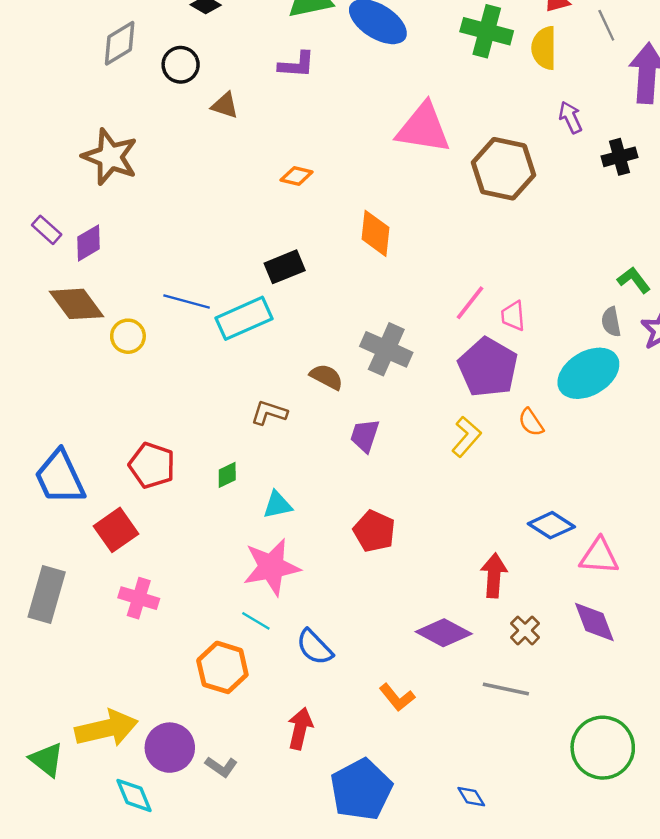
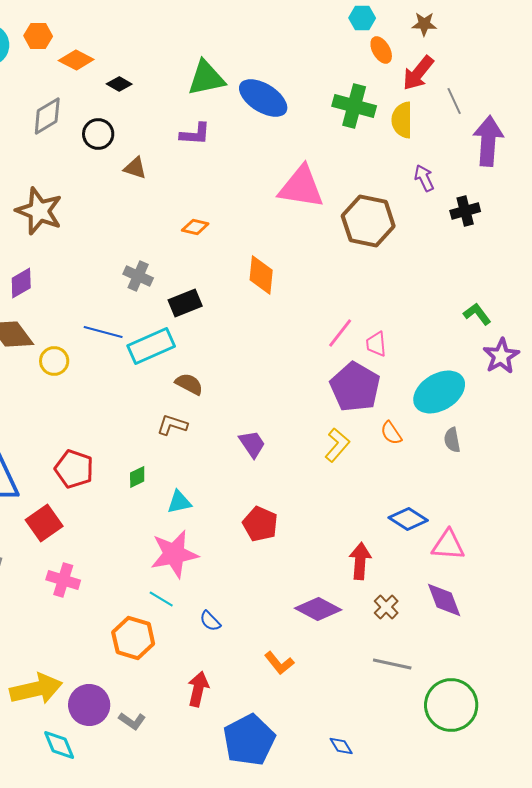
gray semicircle: (611, 322) -> (452, 440), moved
gray cross: (386, 349) -> (138, 276), moved, size x0.7
brown semicircle: (326, 377) -> (189, 384), moved
purple trapezoid: (365, 435) -> (252, 444), turned 128
blue semicircle: (315, 647) -> (210, 621), size x0.7
gray line: (506, 689) -> (392, 664), moved

